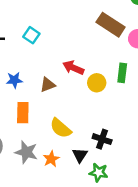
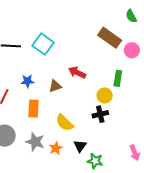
cyan square: (31, 35) -> (43, 44), size x1.5
yellow circle: (97, 83) -> (105, 95), moved
black cross: (102, 139) -> (100, 114), moved, turned -35

